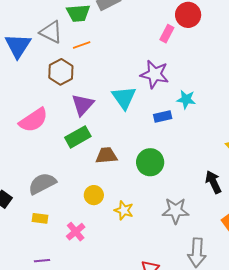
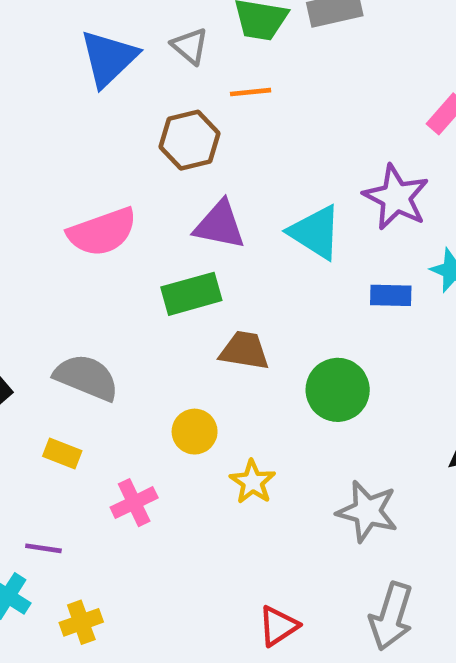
gray triangle: (51, 32) -> (190, 46), size x0.7
cyan triangle: (124, 98) -> (315, 232), turned -36
purple triangle: (83, 105) -> (220, 225), turned 45
gray semicircle: (42, 184) -> (86, 377), turned 36

